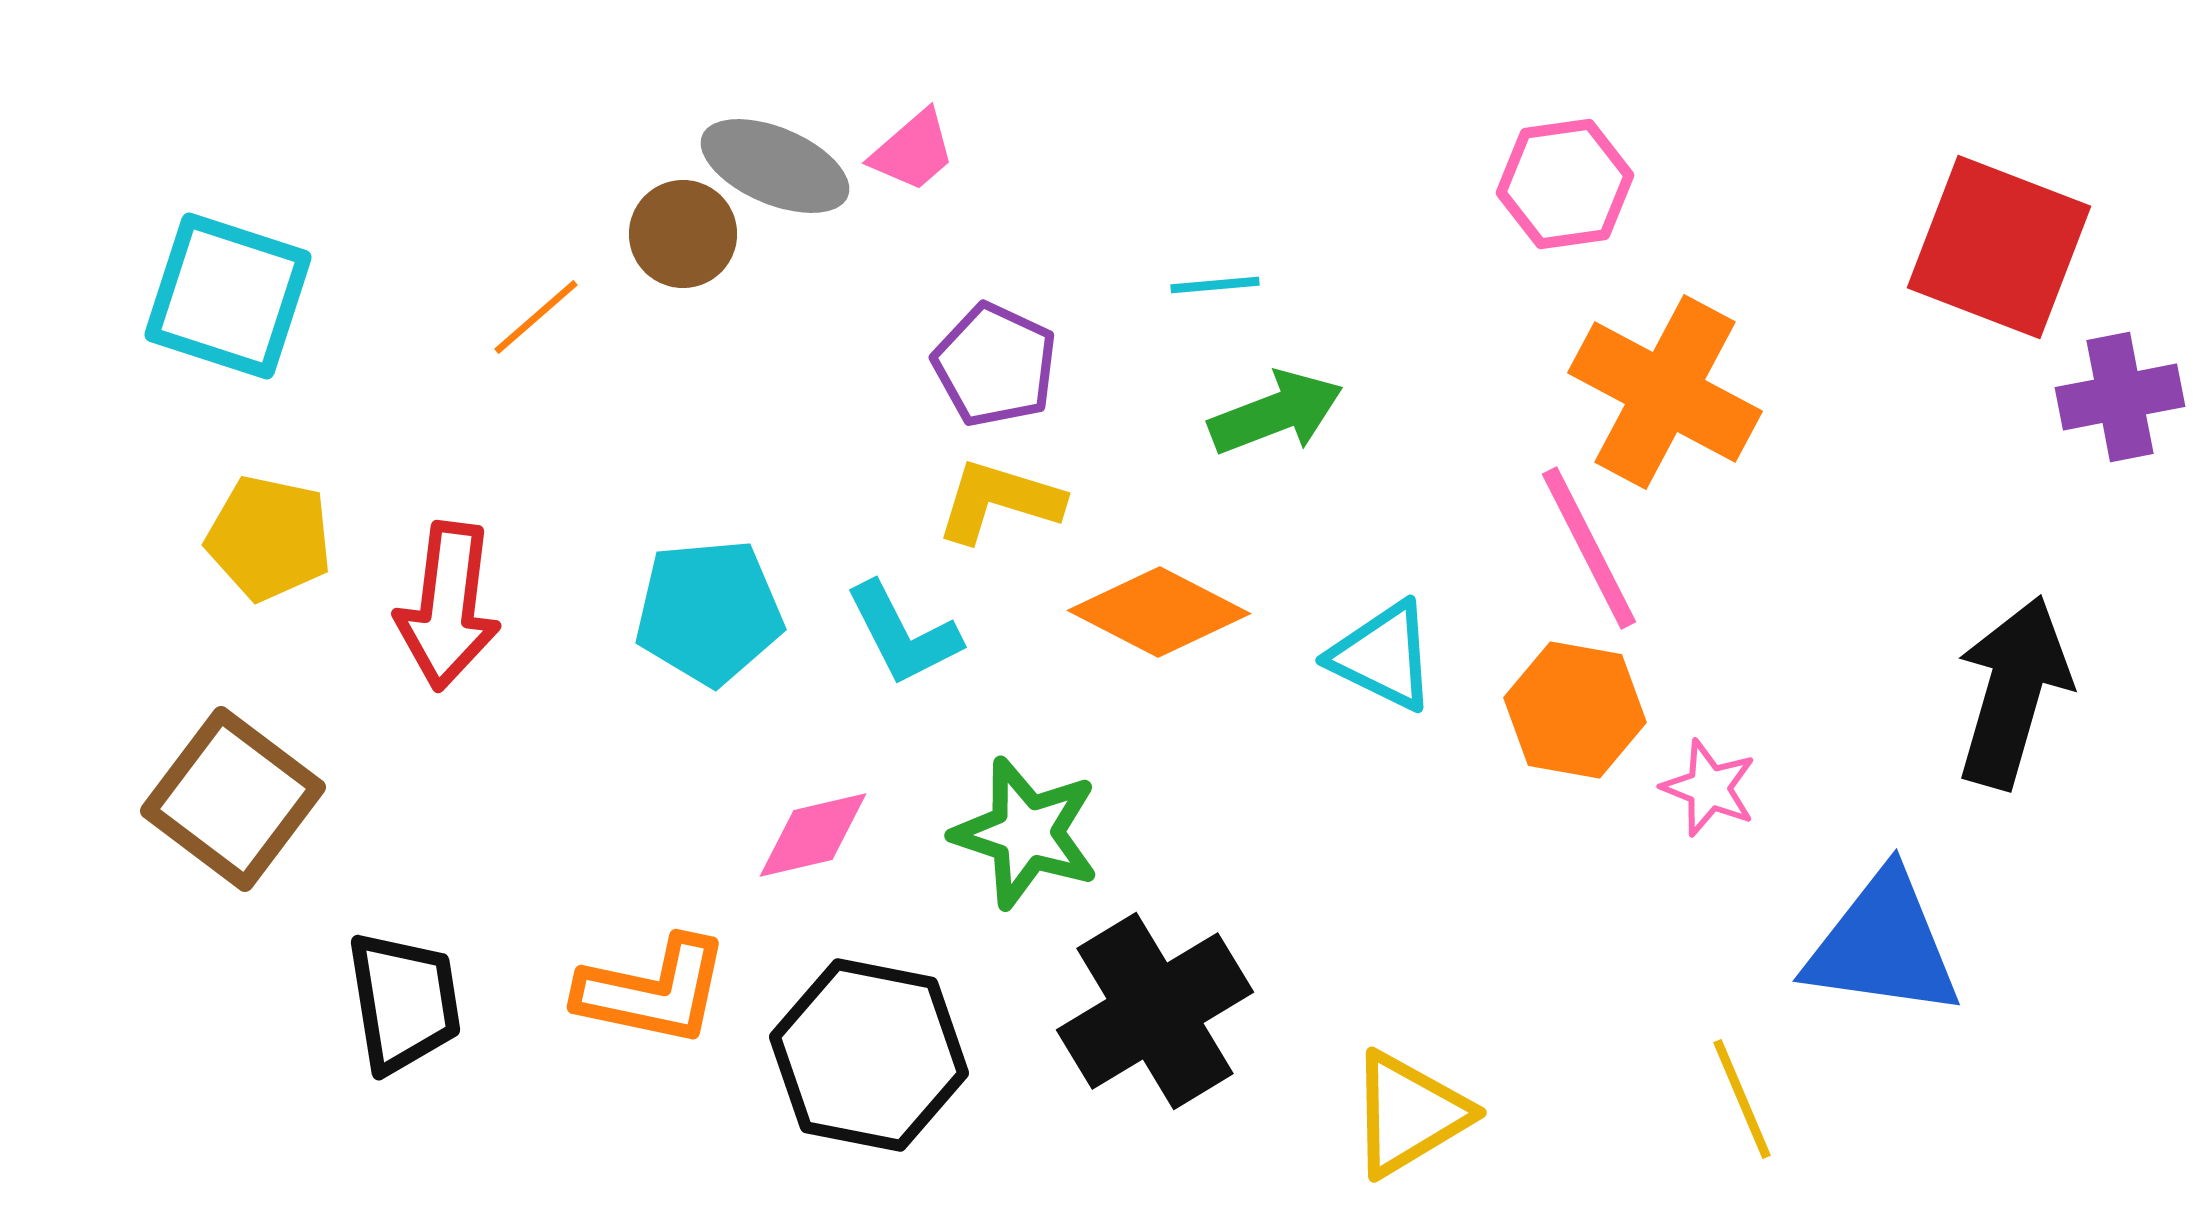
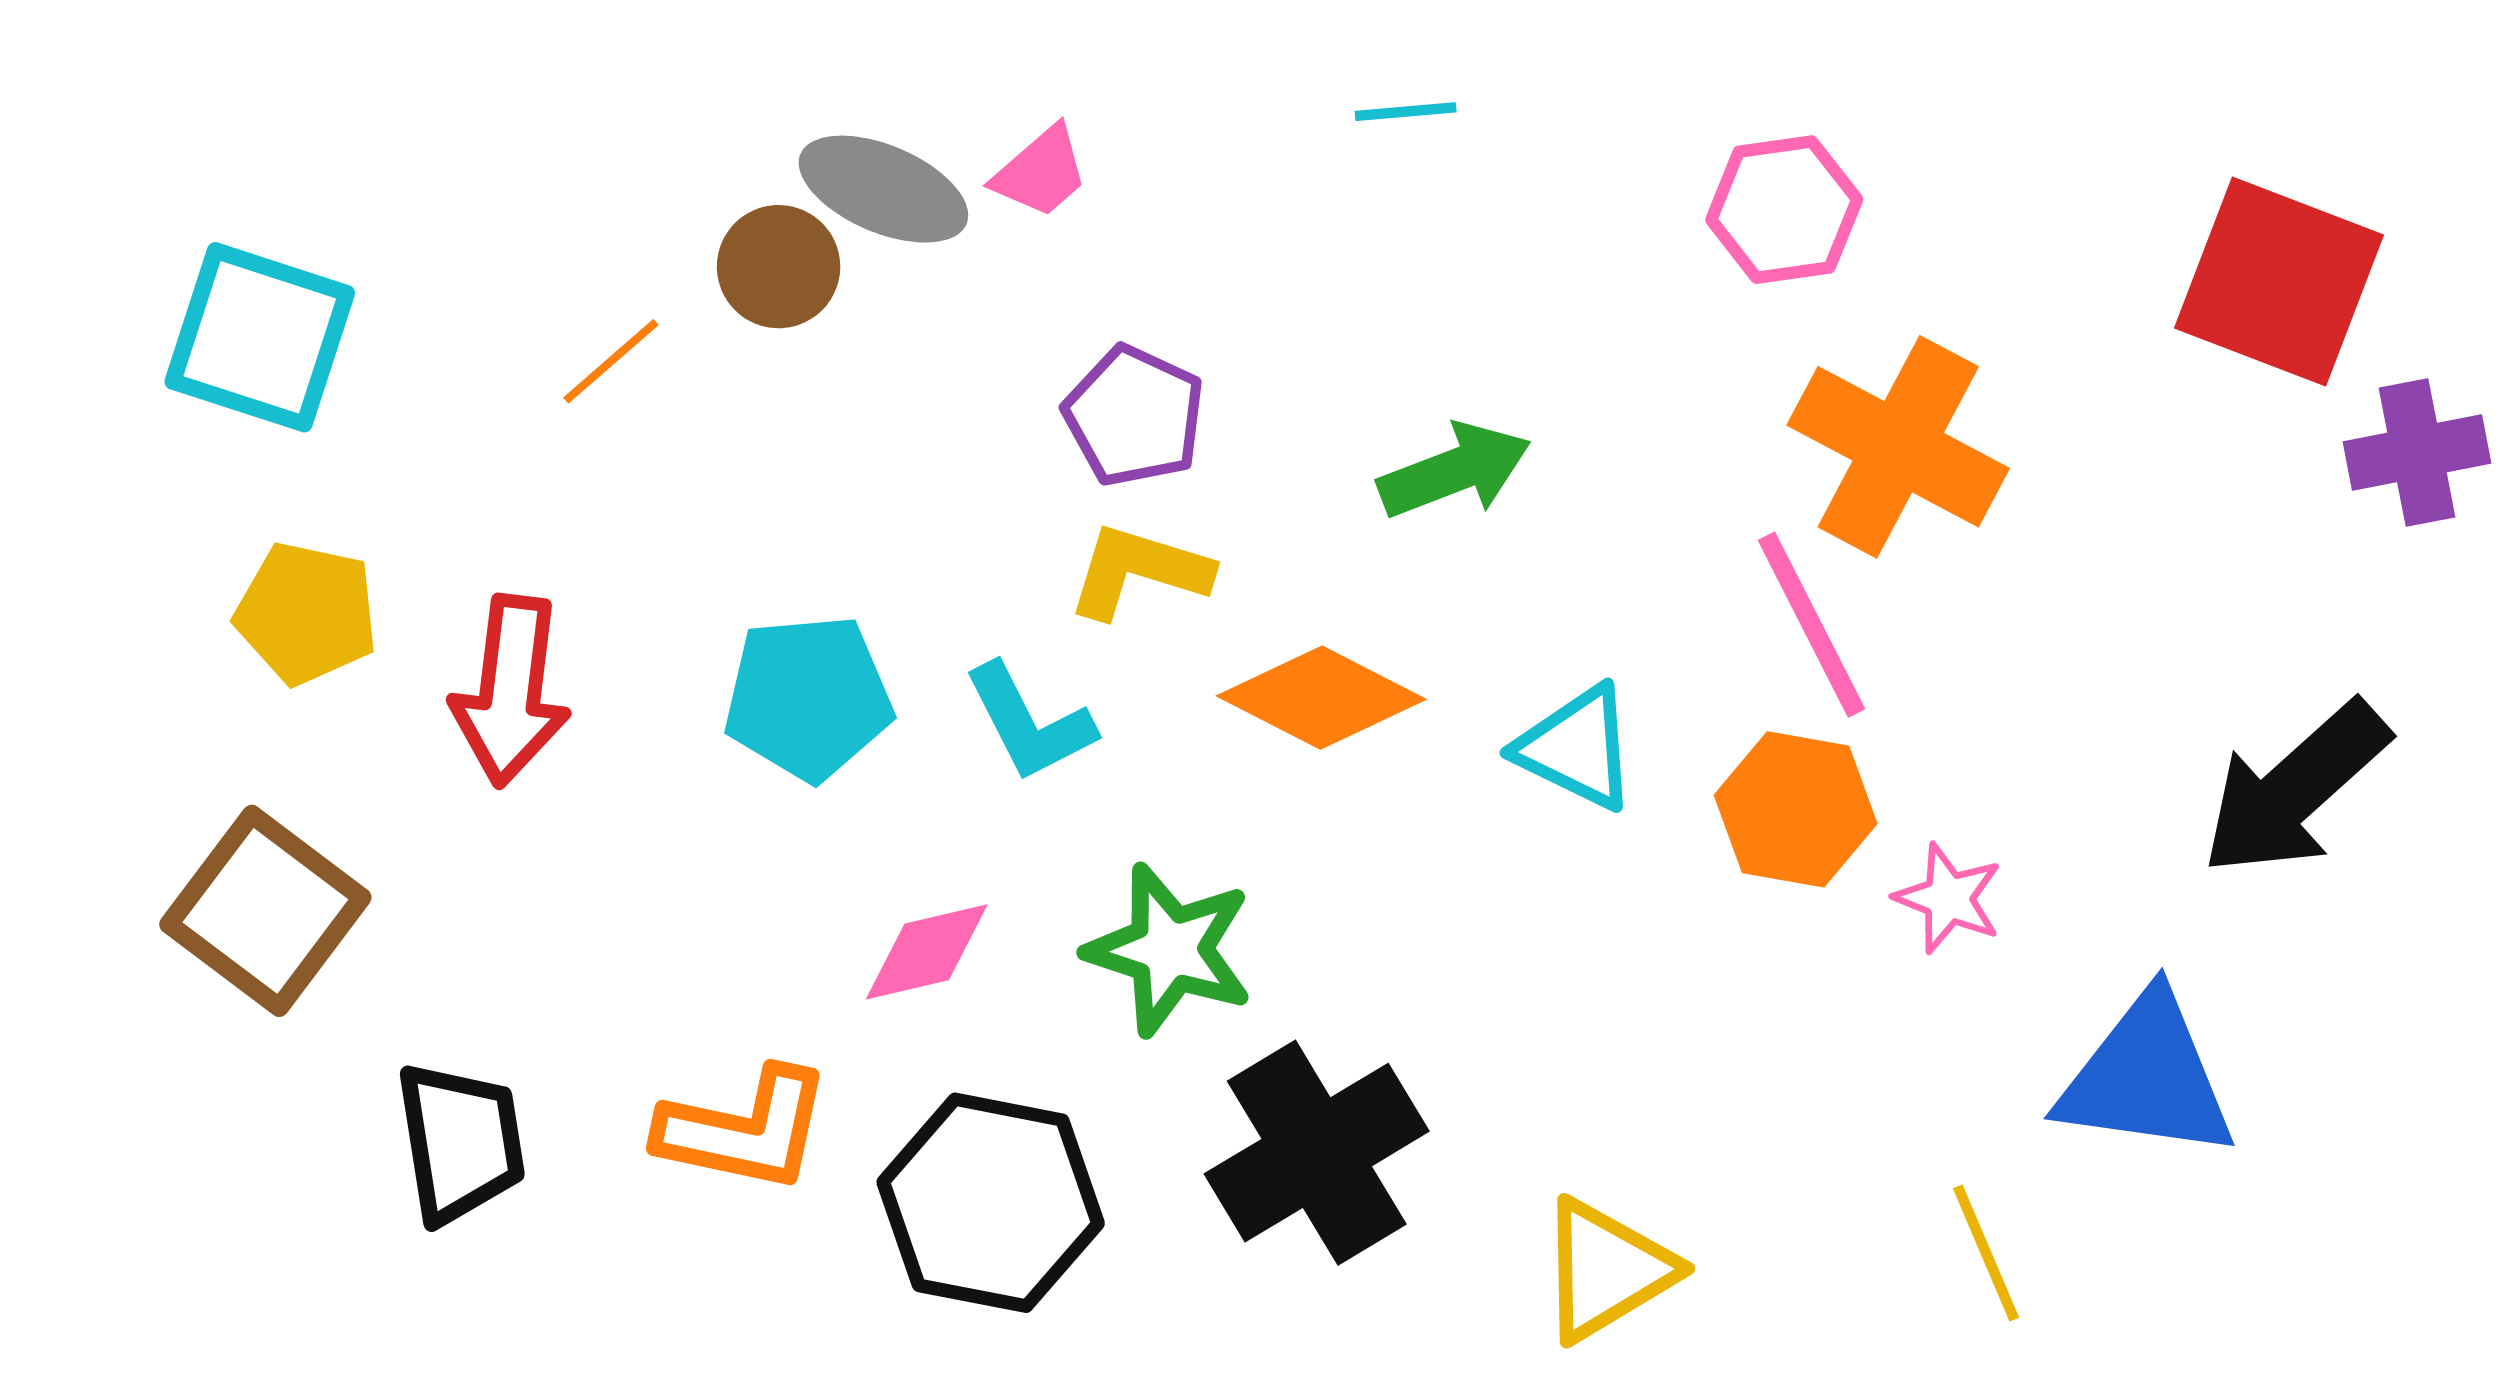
cyan line: (1215, 285) -> (1406, 112), moved
black arrow: (2013, 692) -> (2295, 789), turned -148

